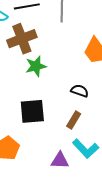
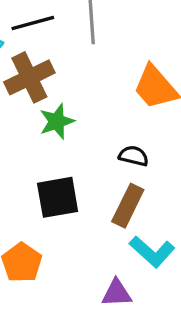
brown rectangle: (74, 120) -> (128, 206), size x1.4
purple triangle: (60, 160) -> (117, 293), moved

